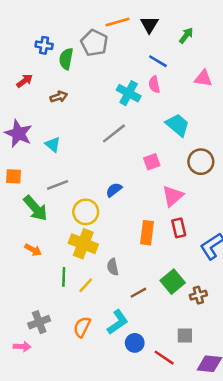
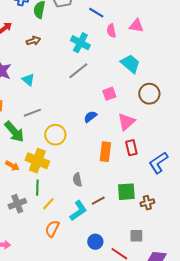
blue line: (158, 61) -> (96, 13), moved
pink triangle: (203, 78) -> (136, 26), moved
cyan cross: (129, 93) -> (80, 43), moved
blue semicircle: (114, 190) -> (90, 117), moved
yellow cross: (83, 244) -> (37, 161), moved
green square: (173, 282) -> (126, 192), turned 36
yellow line: (86, 285) -> (48, 204), moved
gray cross: (39, 322) -> (17, 204), moved
cyan L-shape: (118, 322) -> (78, 211), moved

